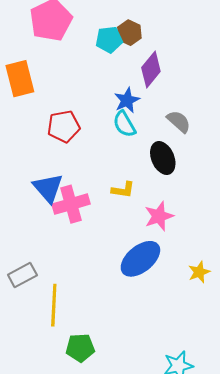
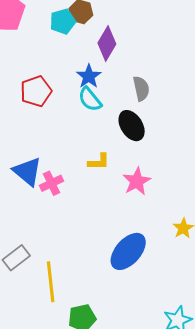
gray semicircle: (179, 121) -> (141, 89), turned 45
red pentagon: (64, 126) -> (36, 91), moved
pink cross: (71, 204) -> (52, 183), size x0.7
blue ellipse: (140, 259) -> (128, 251), moved

